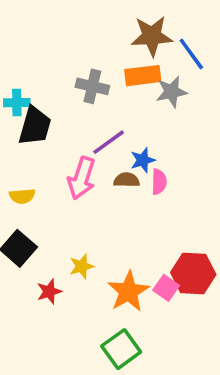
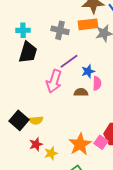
cyan cross: (17, 103) -> (23, 30), moved
brown semicircle: (127, 180) -> (81, 92), moved
yellow semicircle: (22, 196) -> (36, 120), moved
yellow star: (82, 266) -> (51, 153), moved

